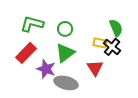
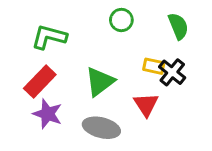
green semicircle: (116, 28) -> (178, 26), moved
green circle: (65, 29) -> (121, 20), moved
purple star: (46, 69) -> (48, 114), moved

